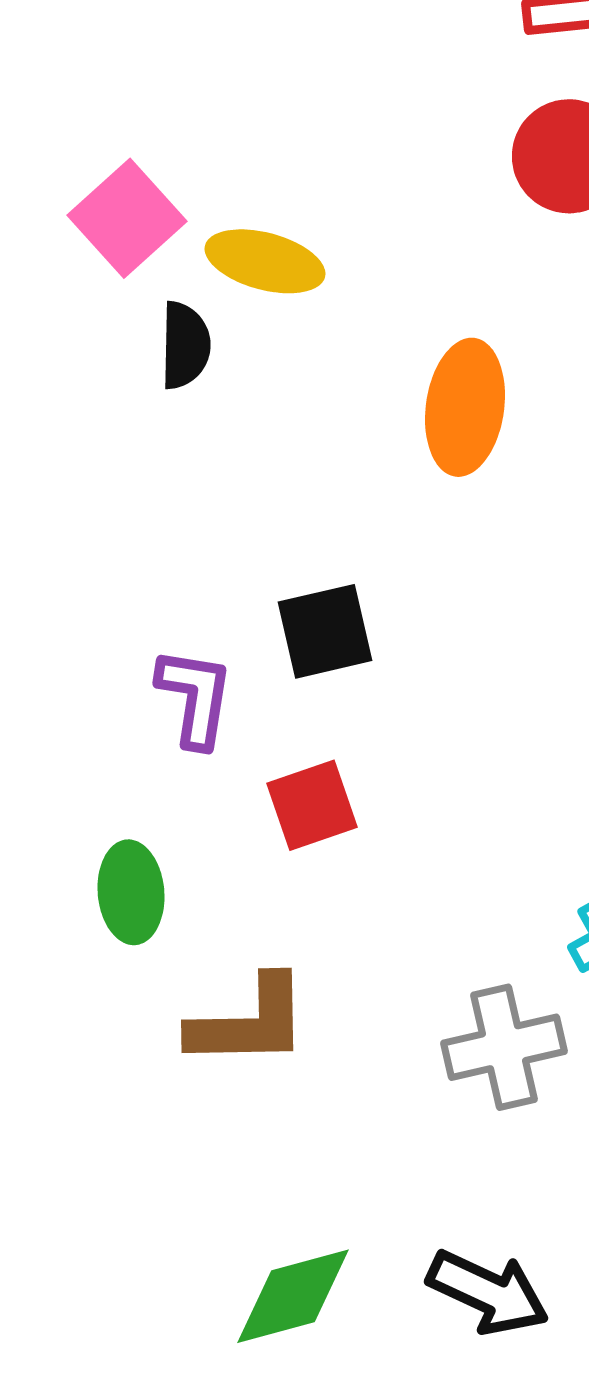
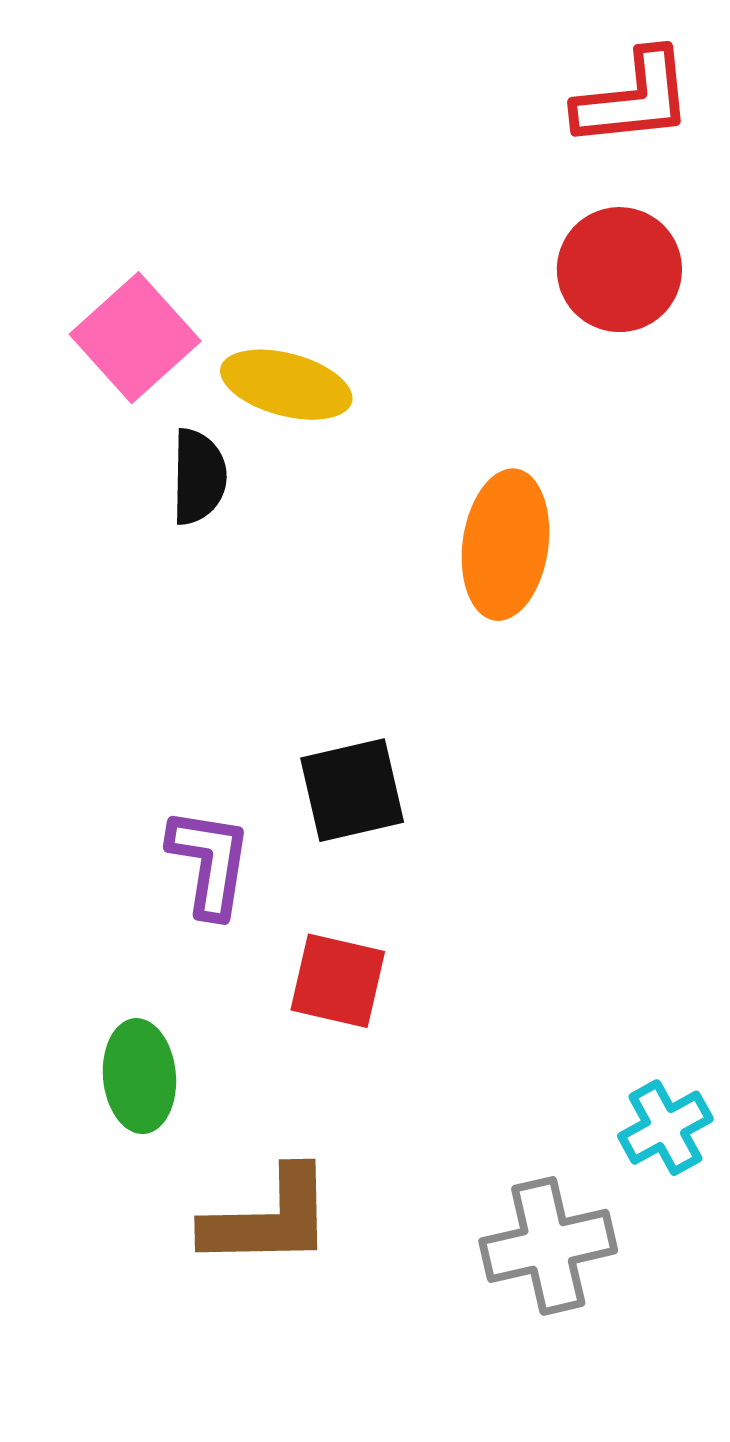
red square: (312, 805) -> (338, 981), turned 32

